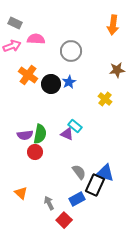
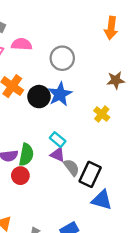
blue star: (69, 82) -> (60, 94), size x1.5
cyan rectangle: (75, 126) -> (58, 140), moved
gray semicircle: (79, 172) -> (72, 167), moved
black rectangle: (95, 185) -> (90, 174), moved

